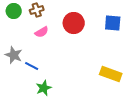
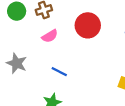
blue line: (32, 66) -> (59, 72), moved

